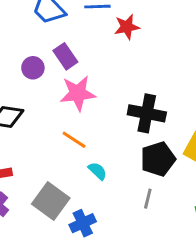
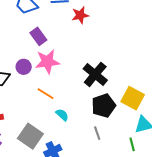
purple circle: (33, 68) -> (24, 67), moved
black cross: (147, 113) -> (95, 74), turned 30
gray line: (148, 199) -> (97, 133), turned -32

